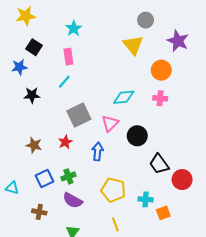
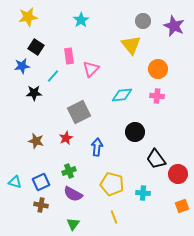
cyan star: (74, 28) -> (81, 20), moved
purple star: (178, 41) -> (174, 26), moved
cyan line: (64, 82) -> (53, 76), moved
pink triangle: (110, 123) -> (91, 69), moved
blue square: (44, 179) -> (41, 182), moved
orange square: (163, 213) -> (182, 206), moved

